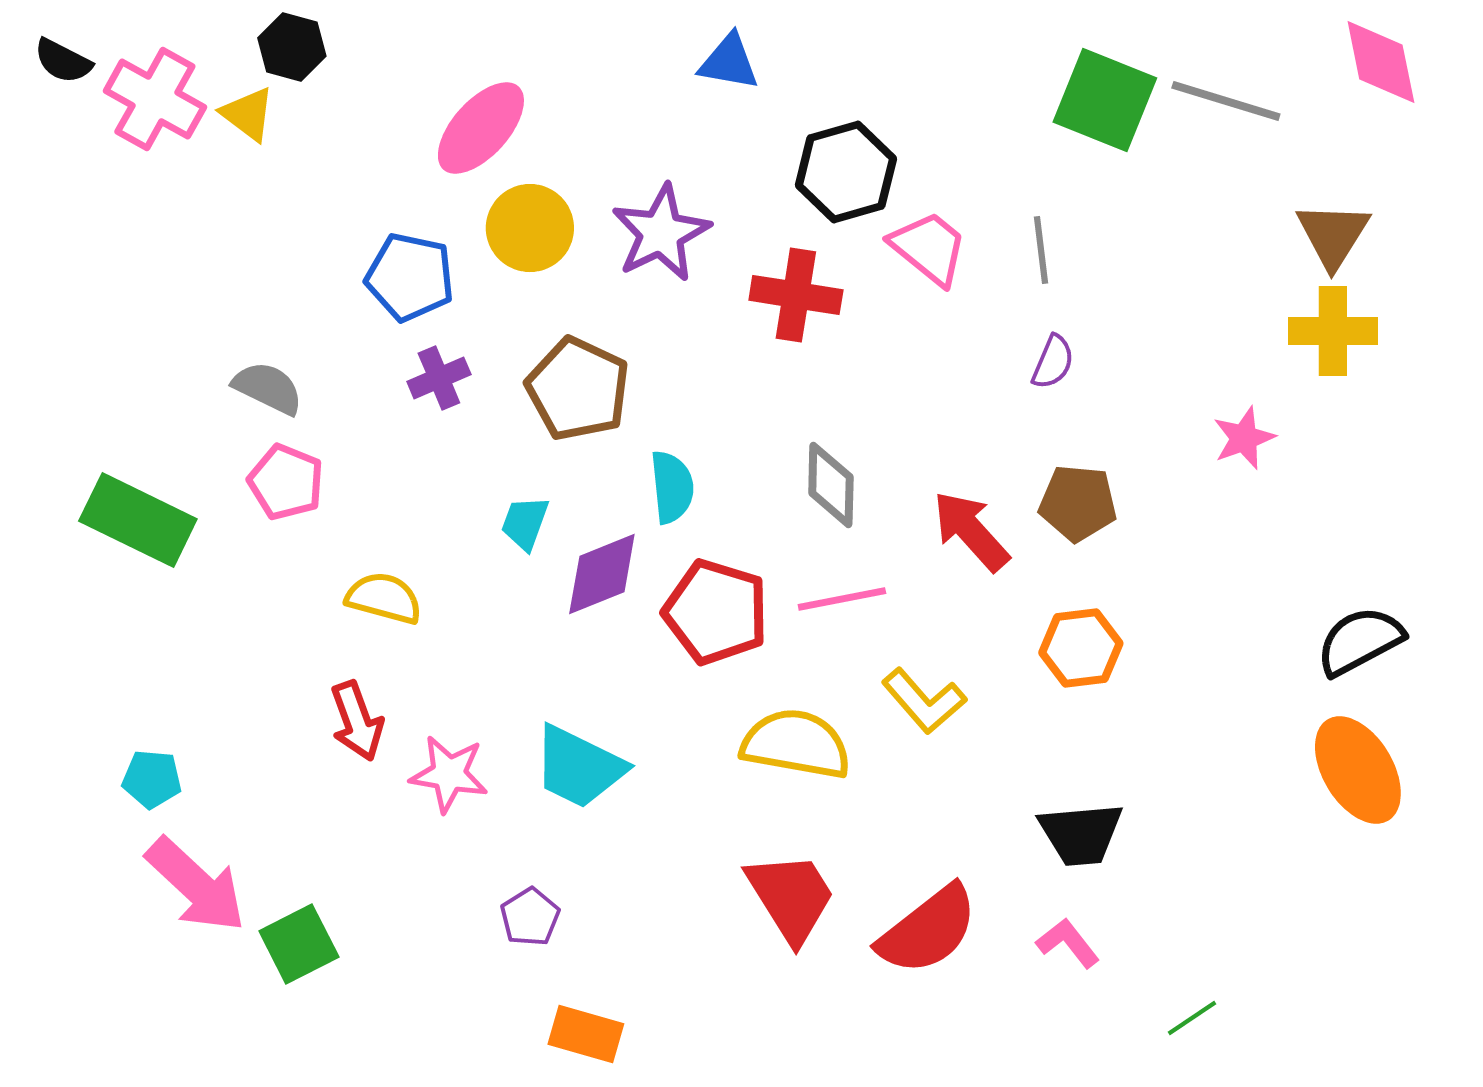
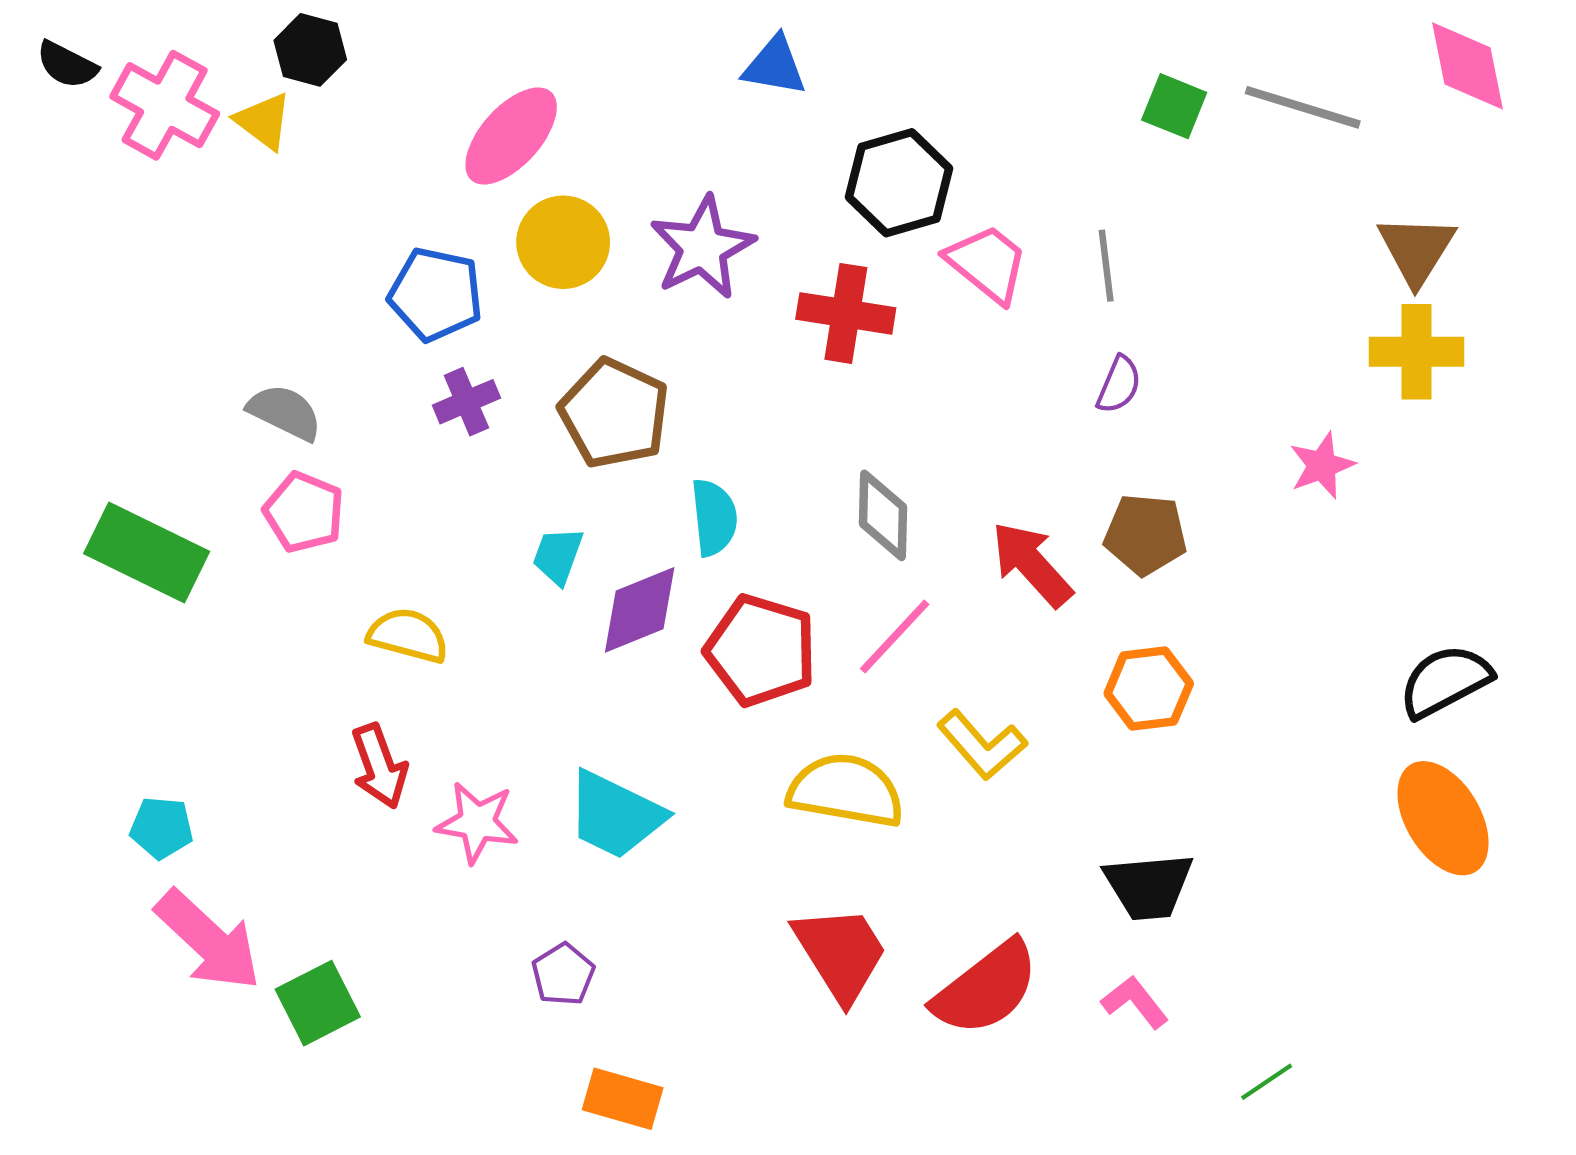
green square: (1105, 100) -> (1174, 106), size x0.6
pink line: (842, 599) -> (895, 636), turned -36

